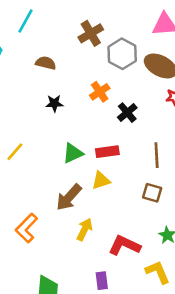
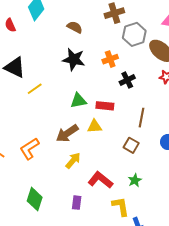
black star: (54, 103) -> (74, 59), size x1.6

